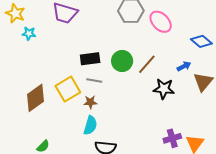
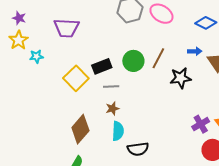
yellow star: (15, 13) -> (19, 40), turned 30
blue arrow: (184, 66) -> (195, 51), turned 40
yellow square: (68, 89) -> (76, 78), moved
brown diamond: (35, 98) -> (80, 129), moved

